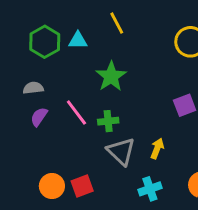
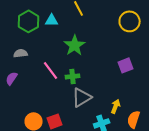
purple semicircle: (39, 117) -> (12, 78), moved
yellow arrow: (157, 149) -> (116, 106), moved
gray triangle: (121, 151) -> (82, 97), turned 45

